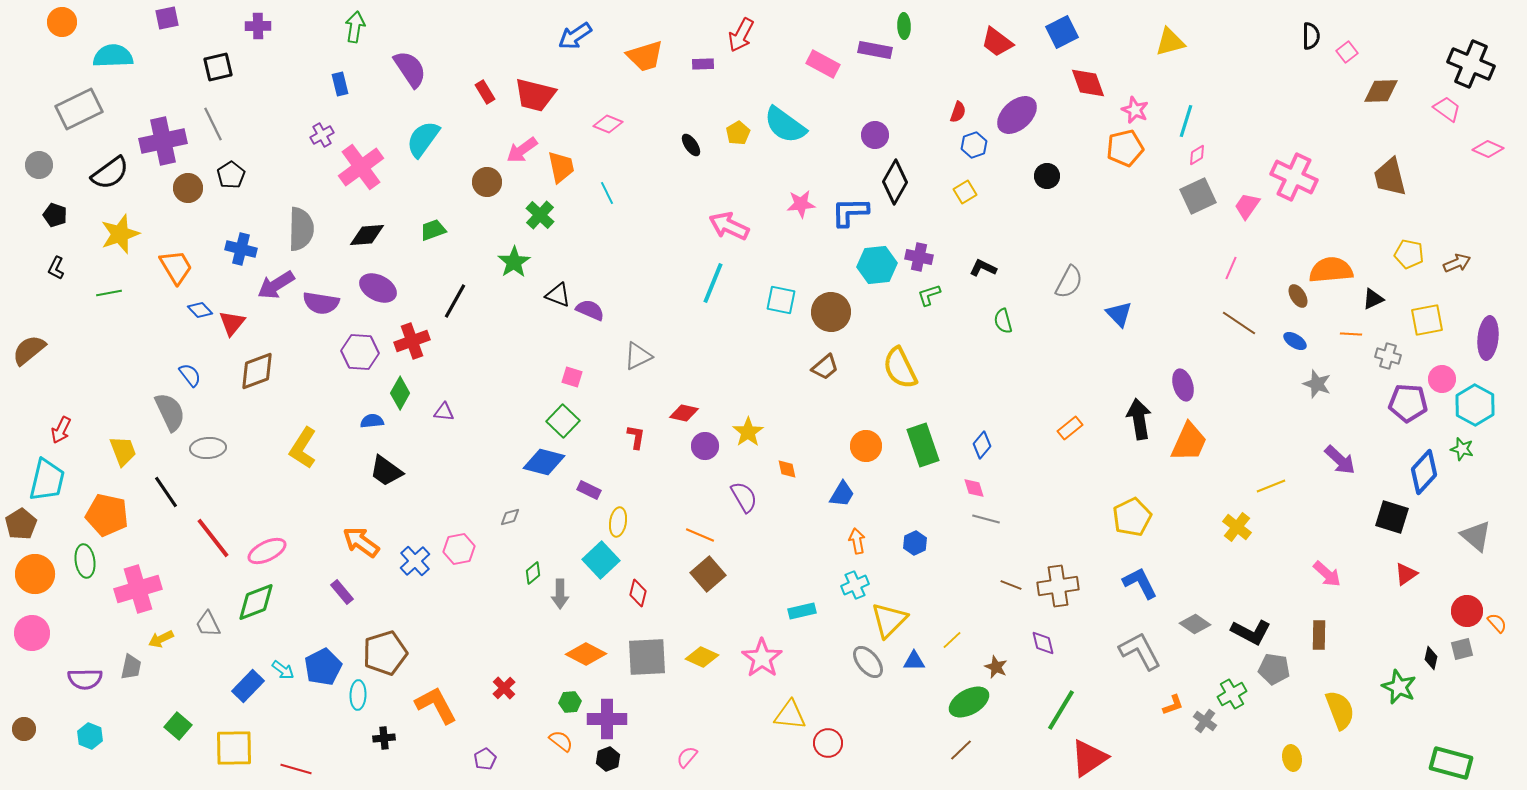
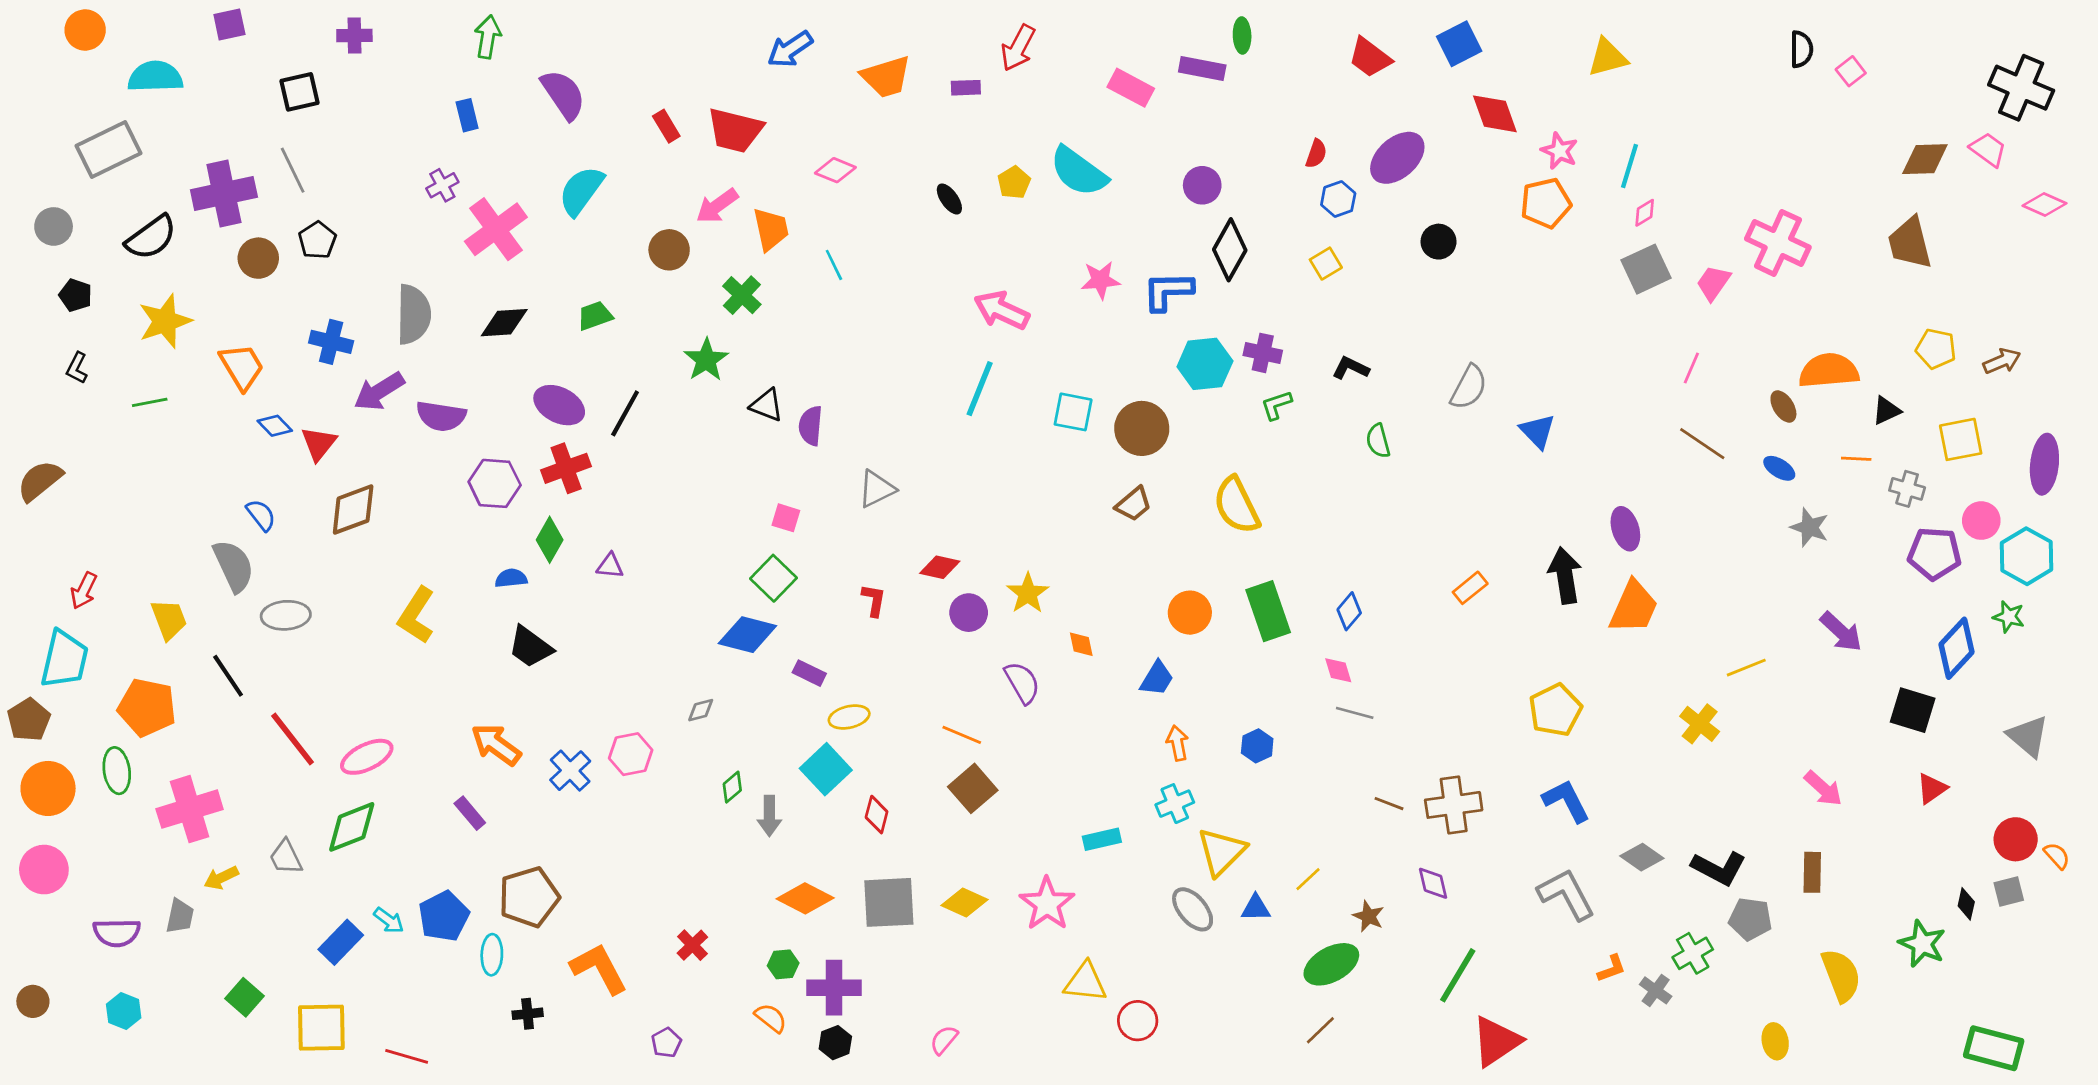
brown diamond: (1381, 91) -> (1925, 159), moved
purple ellipse: (378, 288) -> (559, 405), moved
purple semicircle: (590, 310) -> (811, 426), turned -108
yellow ellipse: (618, 522) -> (849, 717), turned 68

